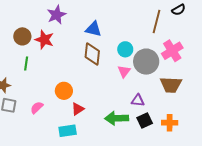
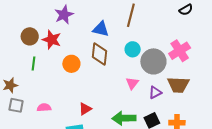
brown line: (156, 22) -> (131, 15), moved
pink triangle: (124, 71) -> (132, 83), moved
orange circle: (64, 91) -> (71, 64), moved
purple triangle: (138, 100) -> (155, 93), moved, turned -32
pink semicircle: (37, 108) -> (44, 108), turned 40

